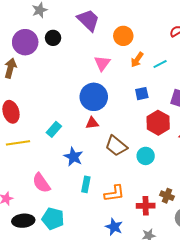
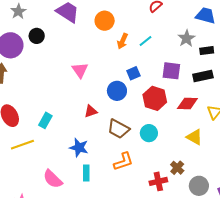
pink triangle: (102, 63) -> (80, 70), moved
blue circle: (94, 97) -> (117, 91), moved, size x0.7
cyan rectangle: (54, 129) -> (45, 120), moved
cyan rectangle: (86, 184) -> (86, 173), moved
orange L-shape: (114, 193) -> (123, 162), moved
brown cross: (167, 196) -> (177, 168), turned 32

